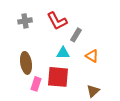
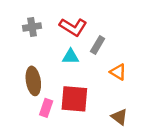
red L-shape: (57, 21) -> (73, 27), turned -30
cyan triangle: (63, 53) -> (71, 57), moved
brown triangle: (93, 91) -> (119, 117), turned -40

